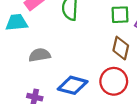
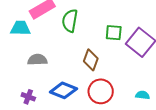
brown diamond: (121, 48) -> (91, 60), moved

